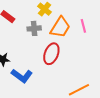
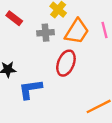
blue L-shape: (22, 76) -> (30, 89), turned 135

